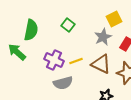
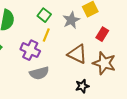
gray star: (103, 37) -> (71, 20), moved
yellow line: (76, 61) -> (46, 35), moved, turned -48

